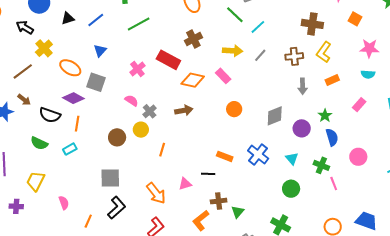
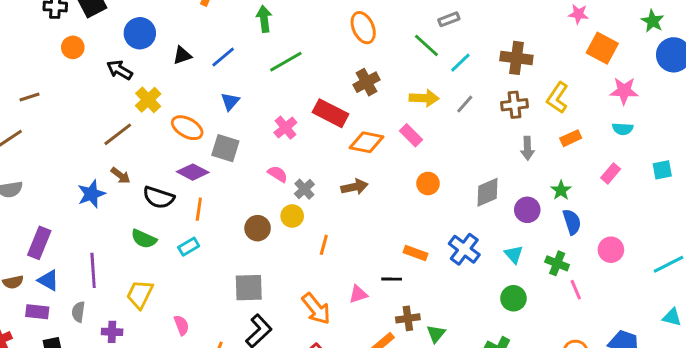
orange square: (355, 19) -> (602, 48), size x1.5
brown cross: (312, 24) -> (516, 58), moved

